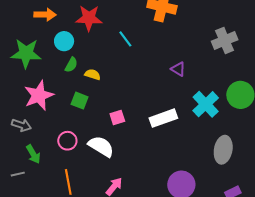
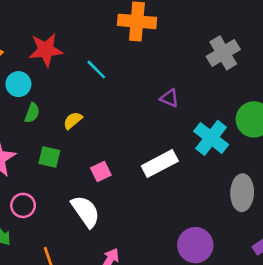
yellow semicircle: (93, 74) -> (73, 120), moved, turned -49
pink circle: (67, 141) -> (23, 205), moved
white semicircle: (101, 146) -> (86, 211), turned 32

